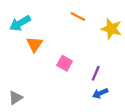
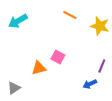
orange triangle: (34, 44) -> (39, 68), moved, turned 42
purple line: (96, 73) -> (102, 66), moved

